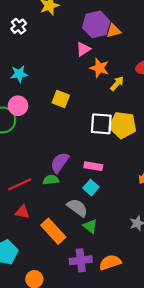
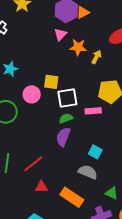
pink circle: (18, 106) -> (32, 94), moved
white square: (101, 124) -> (67, 98), moved
pink rectangle: (93, 166) -> (93, 111), moved
green semicircle: (51, 180) -> (66, 118), moved
green triangle: (90, 226) -> (112, 193), moved

